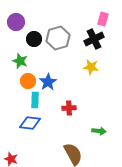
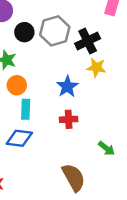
black cross: (94, 39) -> (88, 41), moved
blue star: (48, 82) -> (67, 86), moved
green arrow: (99, 131) -> (106, 148), turned 32

